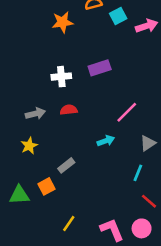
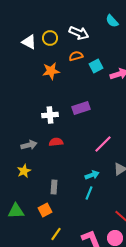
cyan arrow: (106, 141) -> (92, 175), moved
gray rectangle: (66, 165) -> (54, 187), turned -48
cyan line: (138, 173) -> (89, 193), moved
orange square: (46, 186) -> (45, 210), moved

